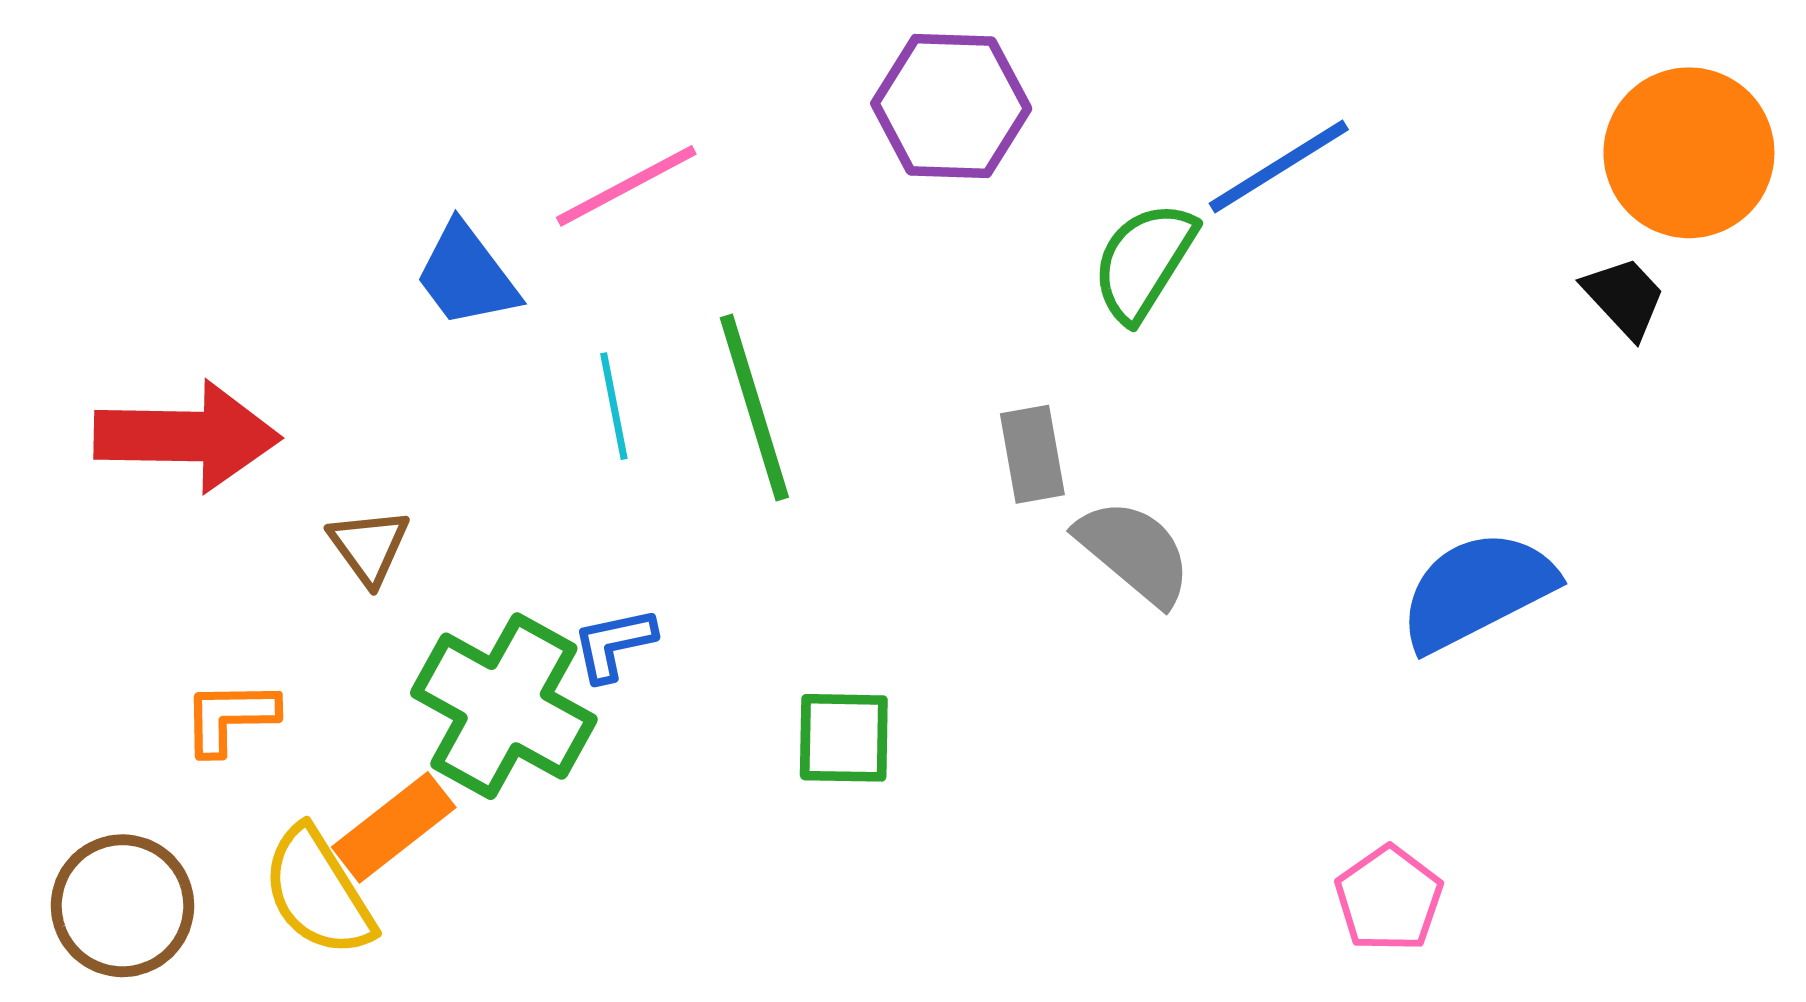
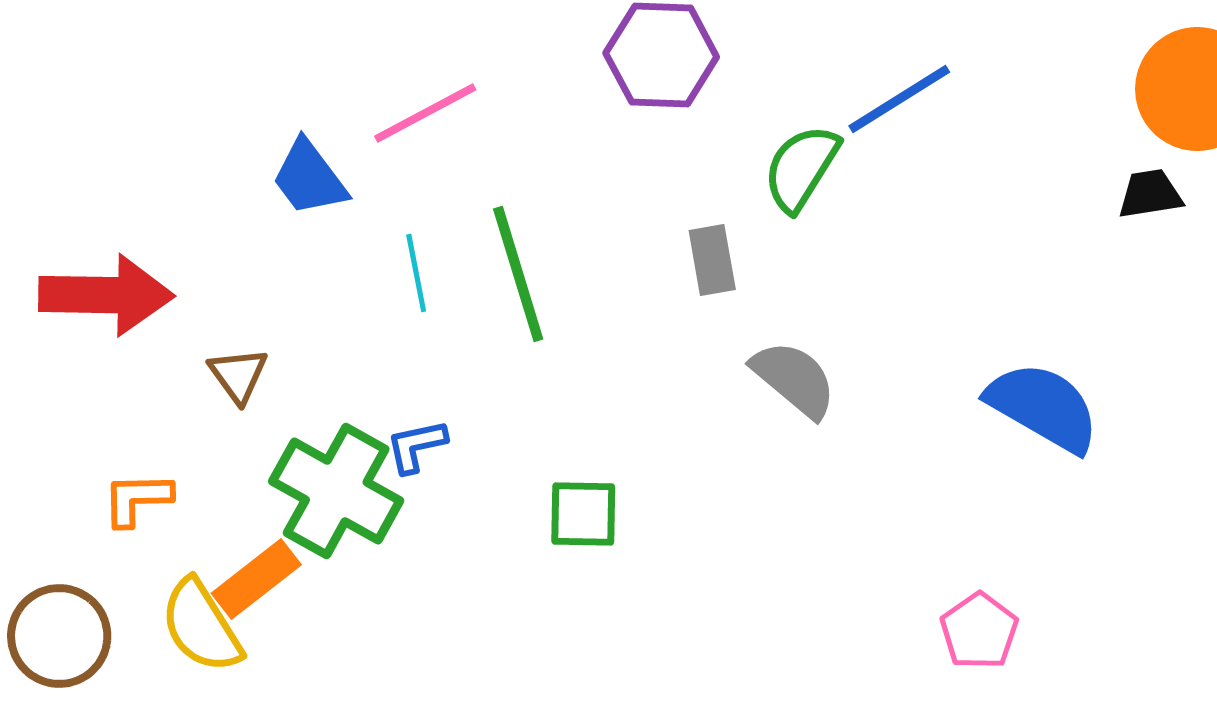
black trapezoid: (1624, 297) -> (1150, 194), turned -56
gray rectangle: (1032, 454) -> (712, 260), moved
blue semicircle: (1477, 591) -> (1043, 407), turned 57

